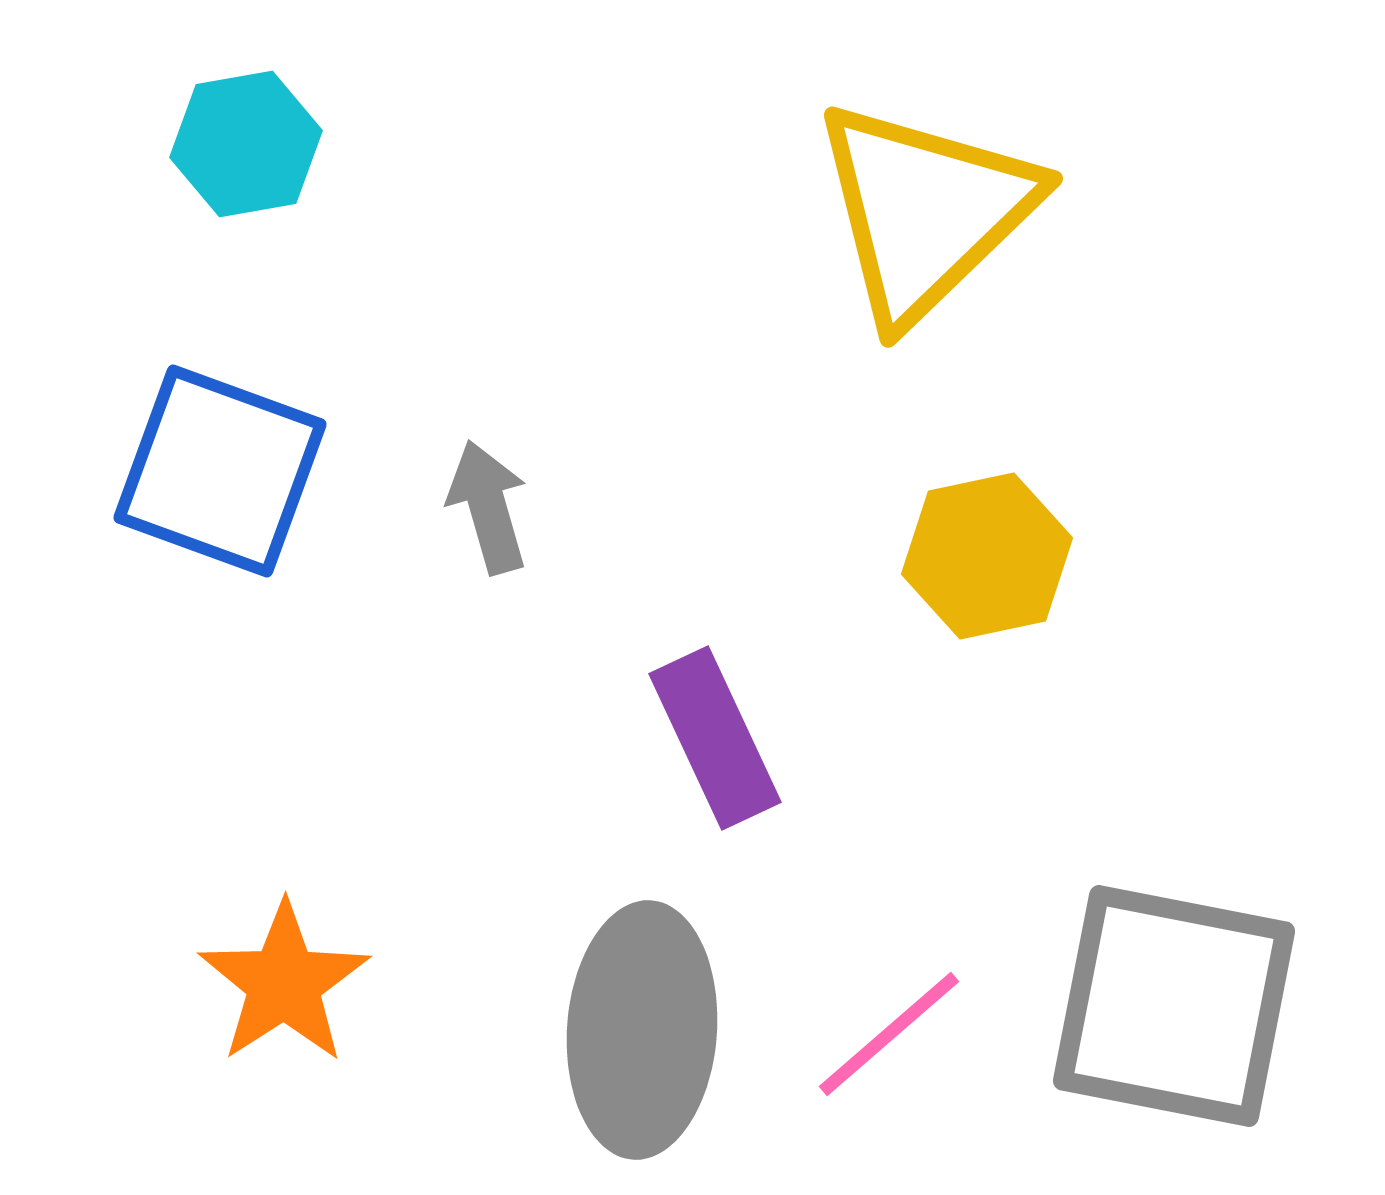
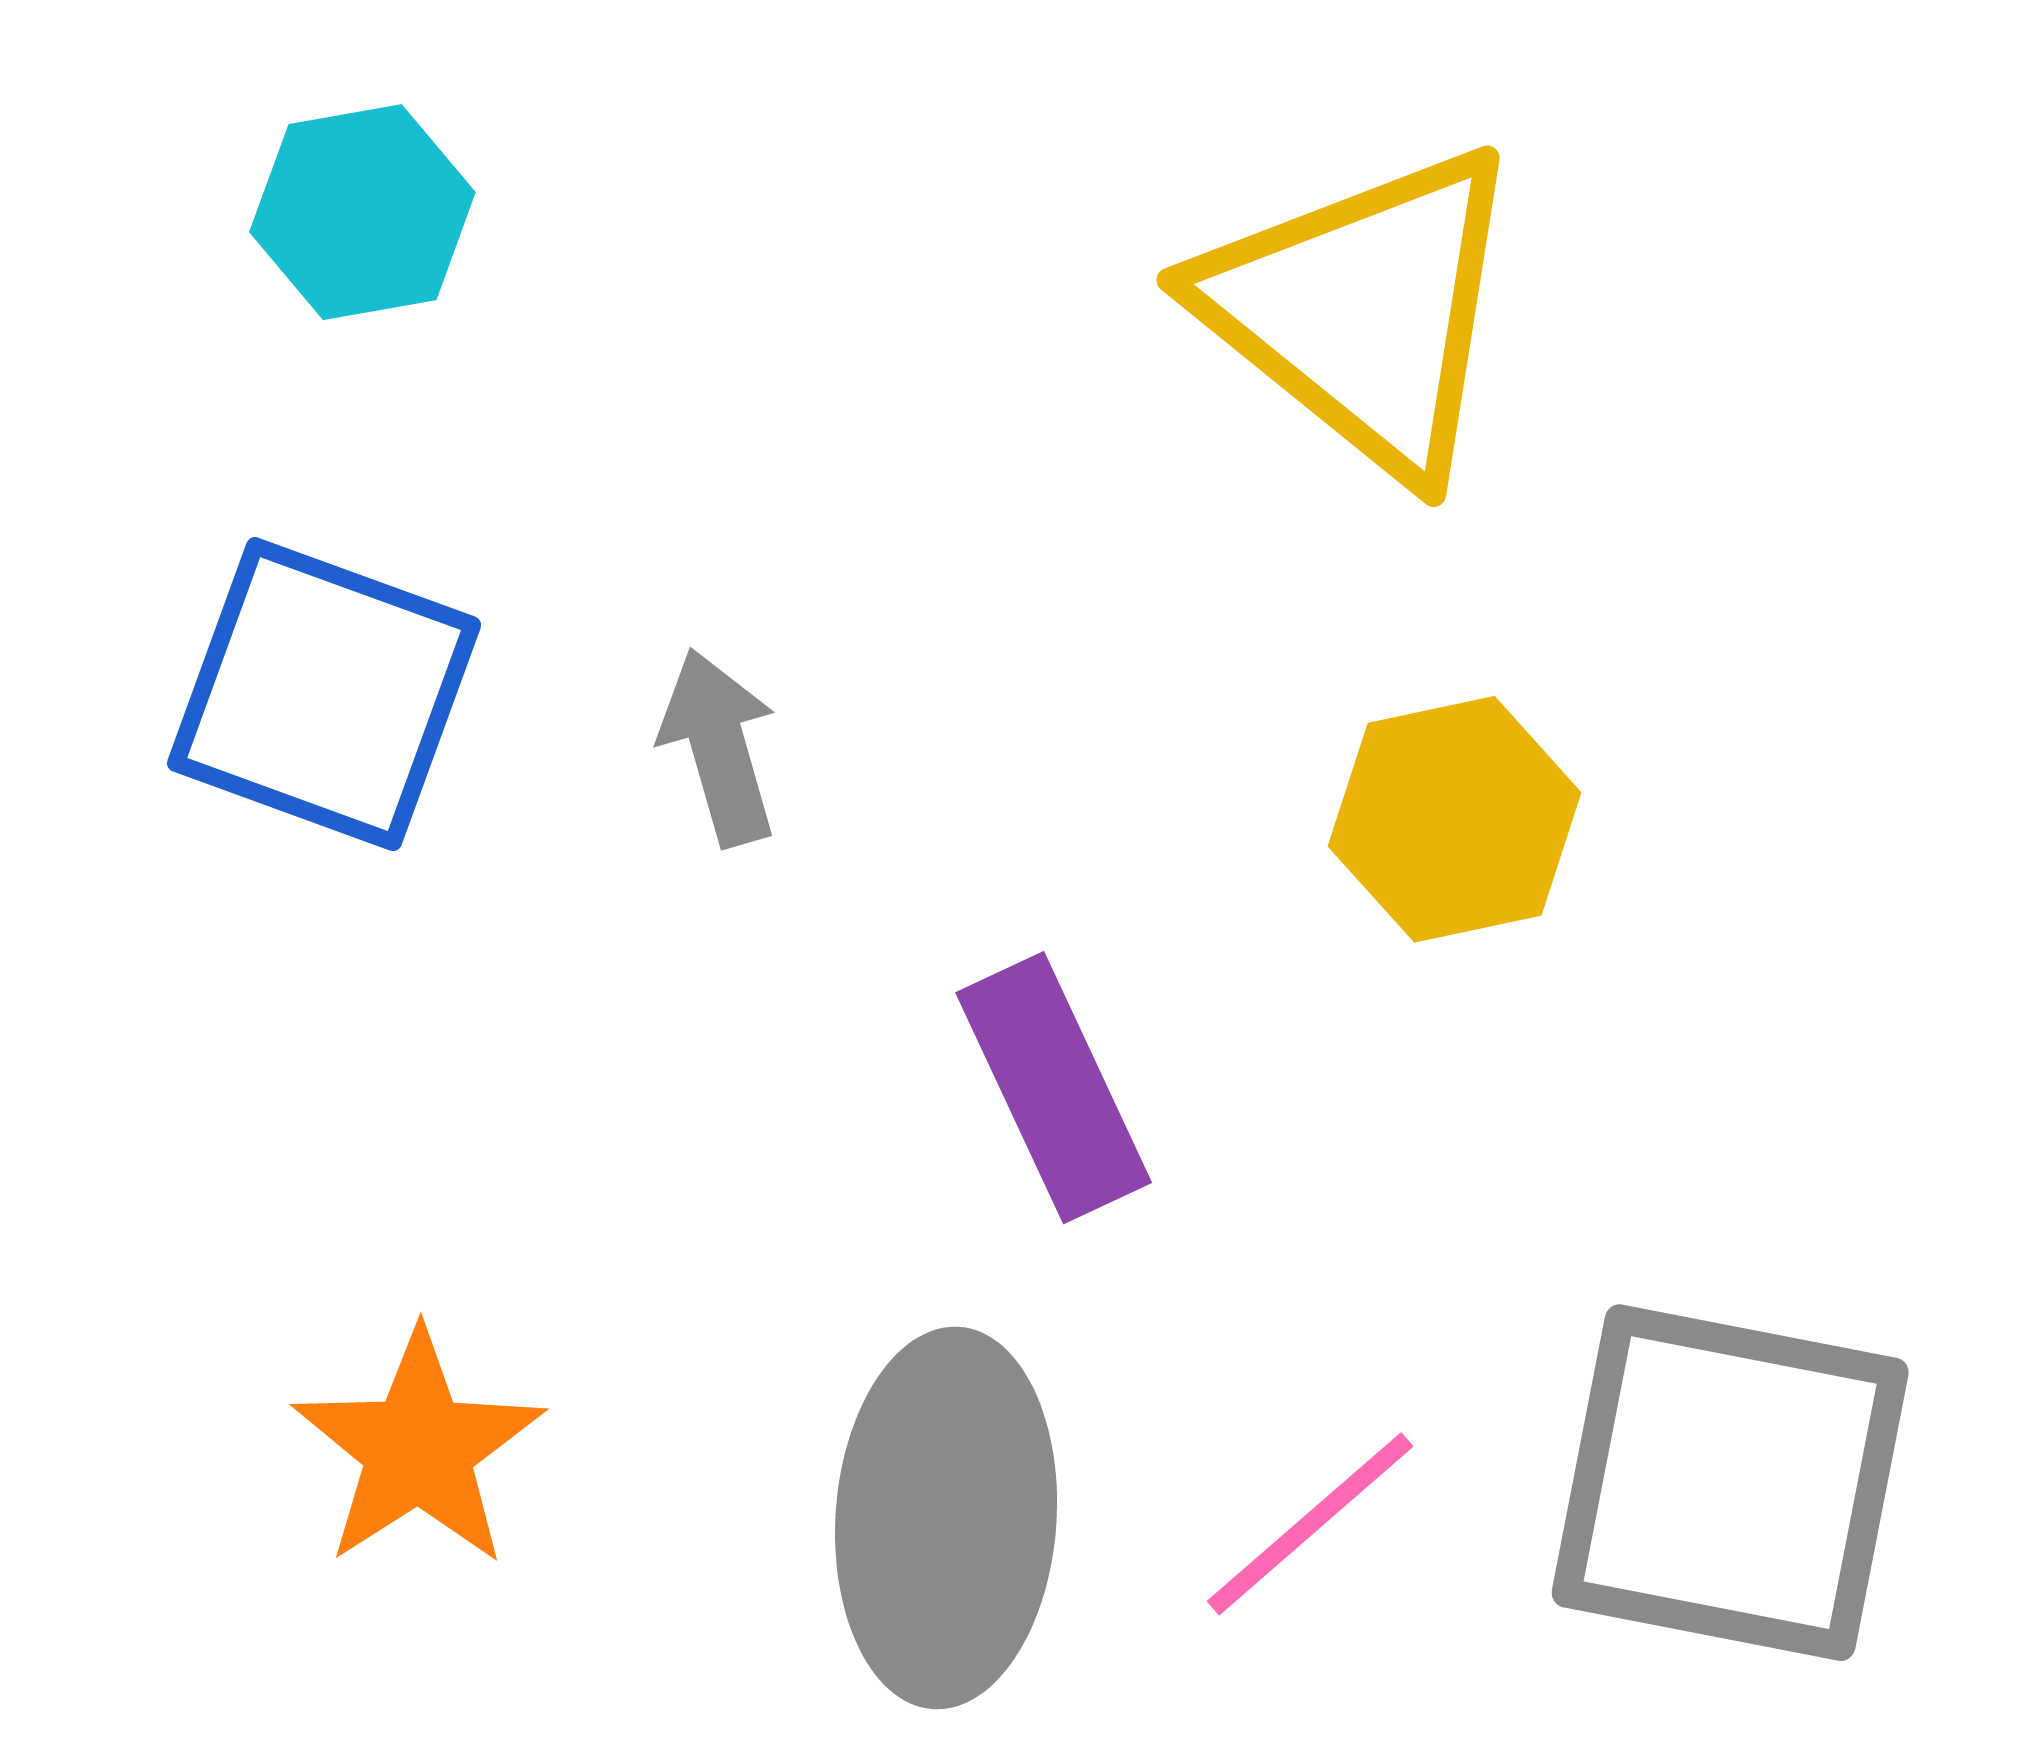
yellow triangle: (925, 211) -> (1363, 311), turned -37

